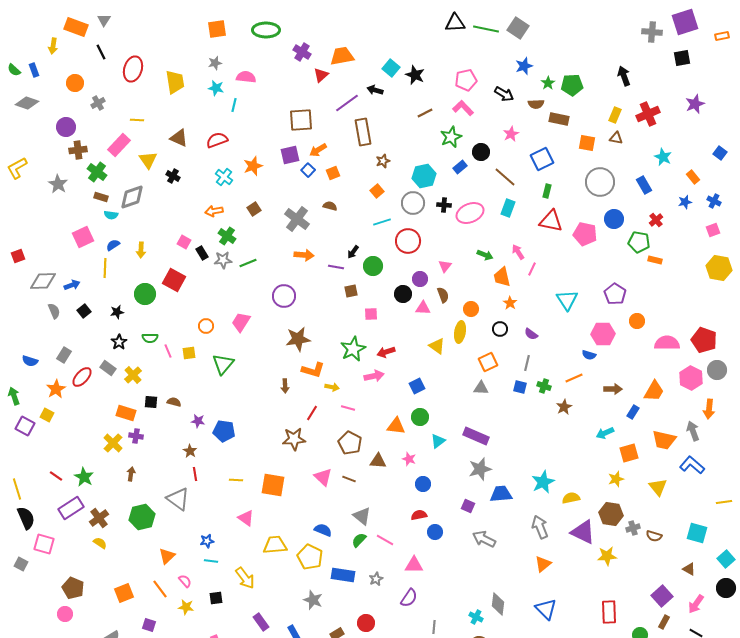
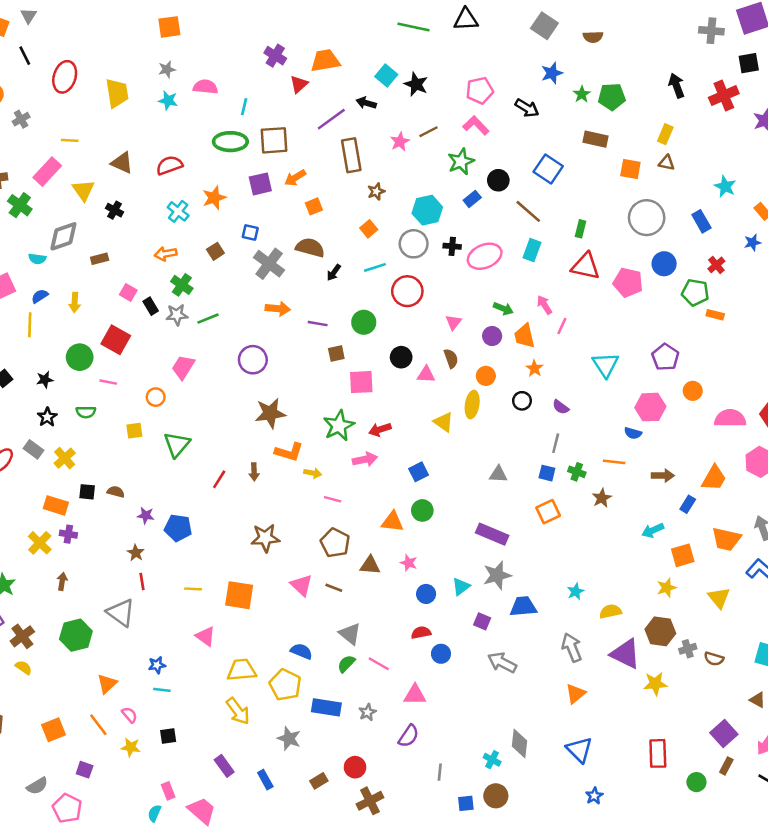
green line: (486, 29) -> (414, 27), moved
green ellipse: (266, 30) -> (230, 142), moved
brown semicircle: (536, 104) -> (593, 37), moved
cyan line: (234, 105) -> (244, 107), moved
red cross: (648, 114) -> (724, 96), moved
pink star: (511, 134) -> (400, 142), moved
blue square: (542, 159) -> (548, 169), moved, turned -30
blue square: (308, 170) -> (250, 233), moved, turned -32
brown rectangle: (101, 197) -> (100, 259), moved, turned -32
brown semicircle: (330, 206) -> (310, 248), size x1.6
black arrow: (353, 252) -> (334, 272), moved
purple circle: (420, 279) -> (492, 336), moved
pink square: (371, 314) -> (361, 382), size x1.5
pink trapezoid: (241, 322) -> (183, 367), moved
pink line: (168, 351) -> (108, 382), moved, turned -56
orange square: (488, 362) -> (548, 512), moved
orange line: (574, 378) -> (614, 462), turned 30
red line: (312, 413) -> (219, 479), moved
cyan triangle: (438, 441) -> (461, 586), moved
cyan star: (543, 482) -> (576, 591), size x0.6
yellow arrow: (245, 578) -> (238, 711), moved

